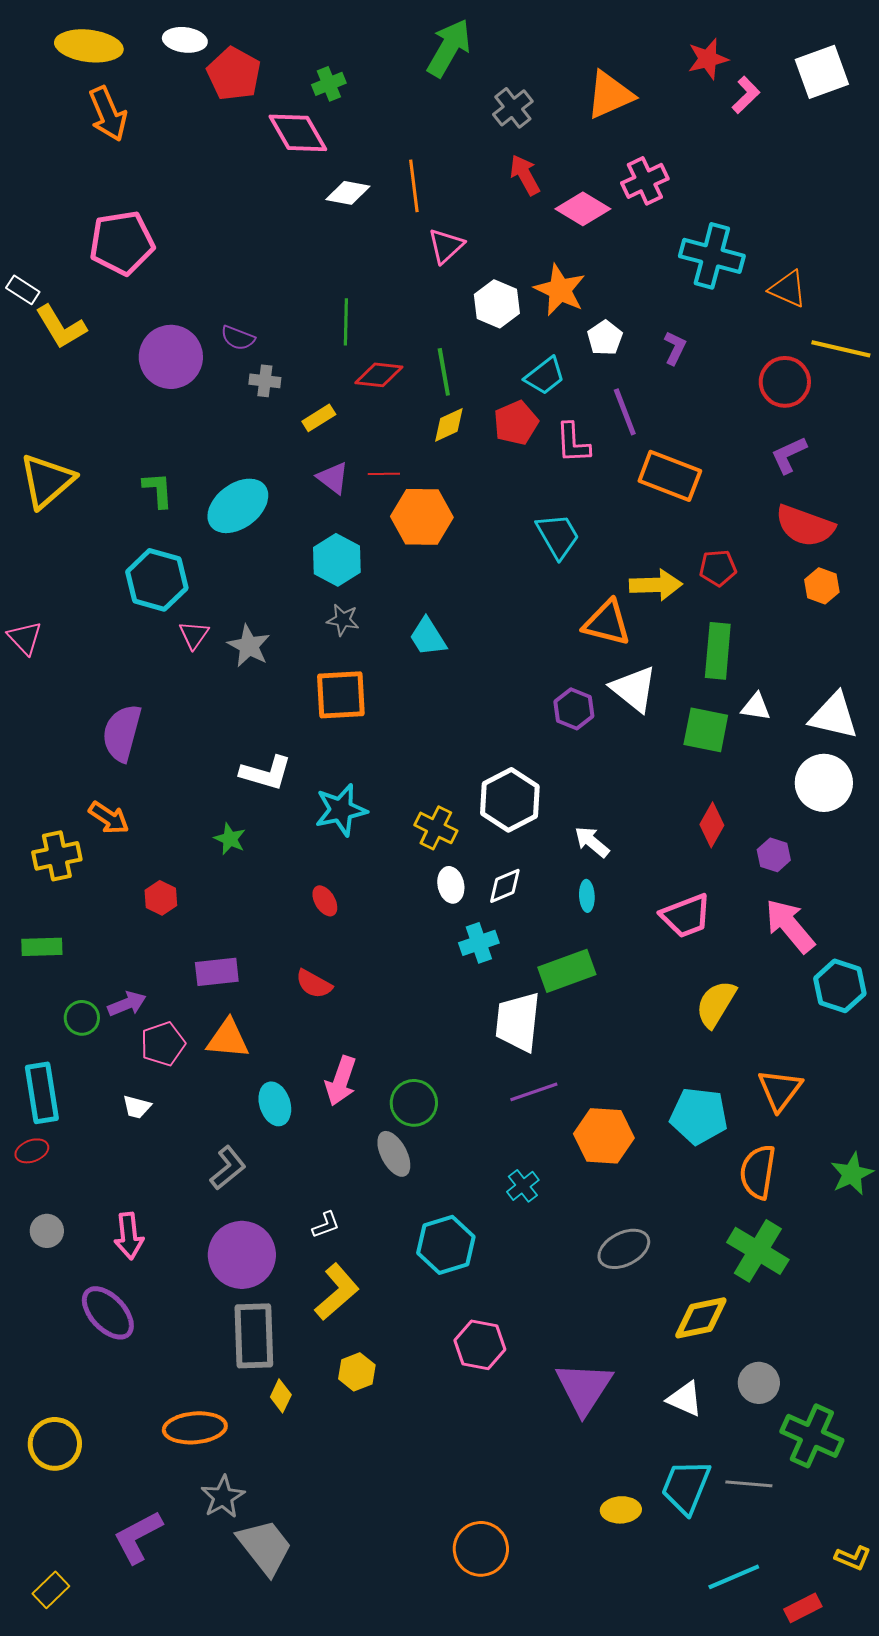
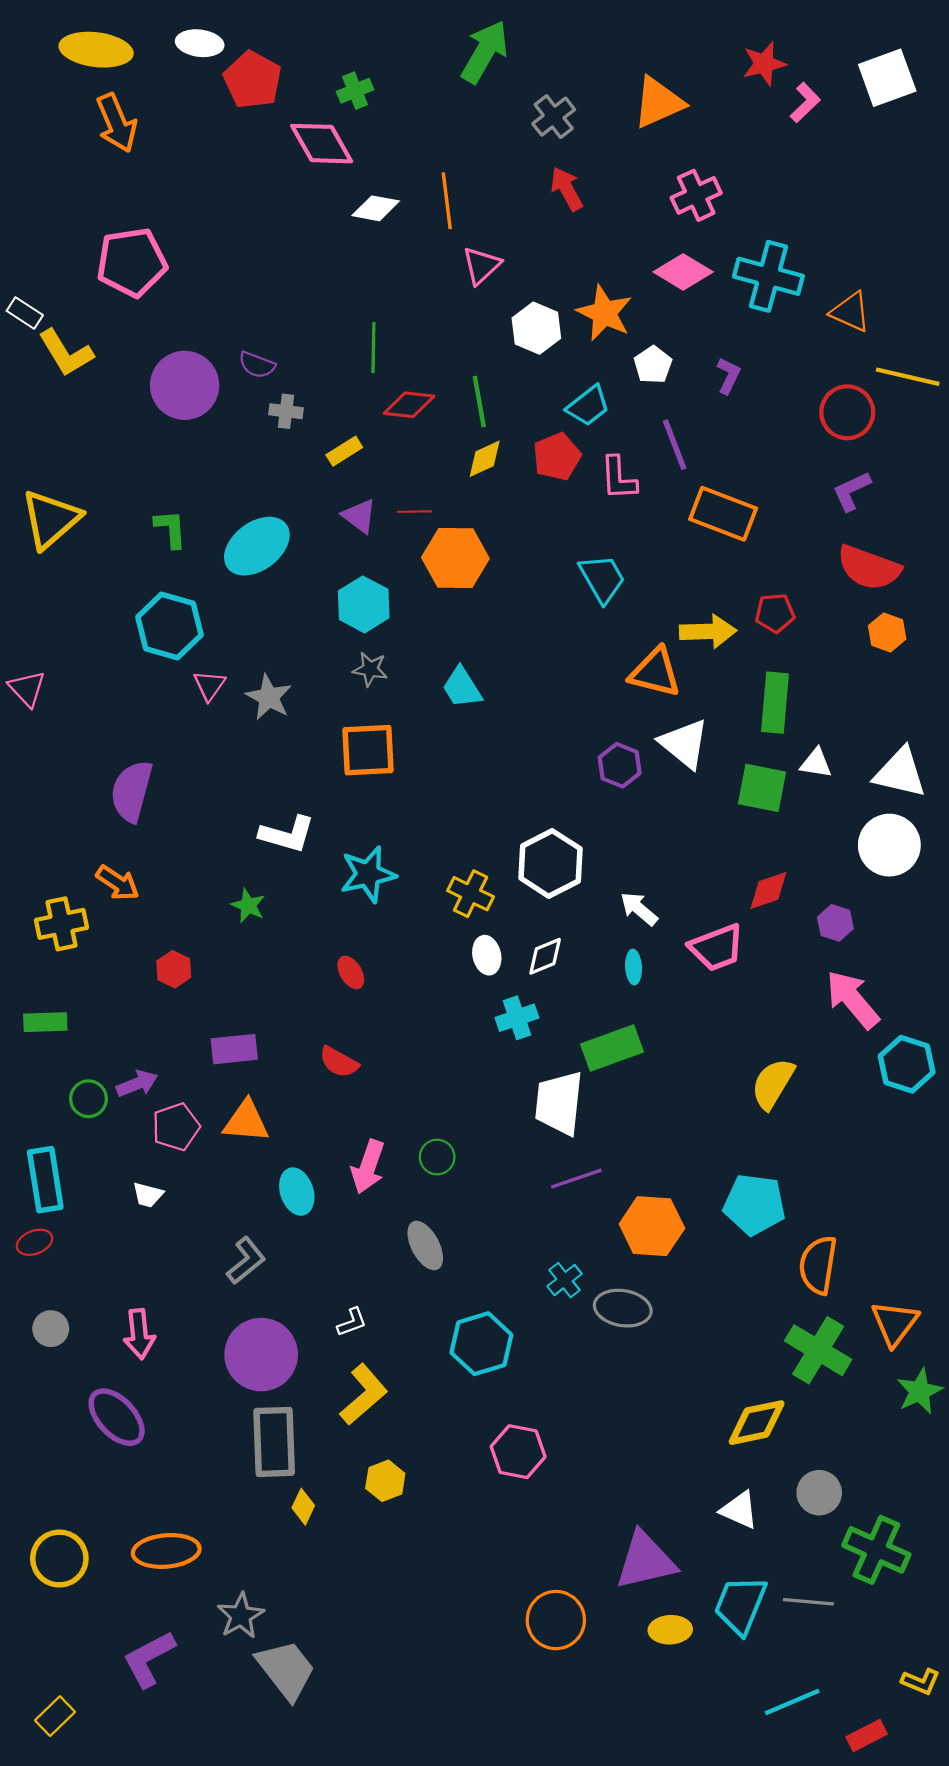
pink diamond: (583, 209) -> (683, 272), moved
red diamond: (712, 825) -> (768, 890), turned 42
pink trapezoid: (686, 916) -> (717, 948), moved
orange triangle: (780, 1090) -> (895, 1323), moved
green circle: (414, 1103) -> (437, 1157), moved, size x0.7
green star: (852, 1174) -> (920, 1391), moved
gray ellipse: (624, 1249) -> (623, 1308), moved, turned 36
purple triangle: (584, 1388) -> (645, 1561), moved, turned 44
orange ellipse: (195, 1428) -> (166, 1551), moved
orange circle: (481, 1549) -> (556, 1620), moved

